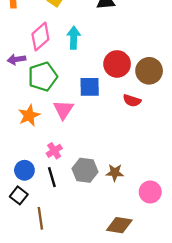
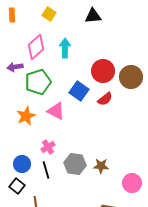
blue square: (90, 87) -> (79, 91), turned 36
red semicircle: (132, 101) -> (105, 99), moved, turned -56
pink triangle: (63, 110) -> (56, 111), turned -36

